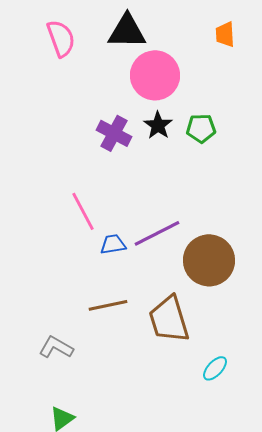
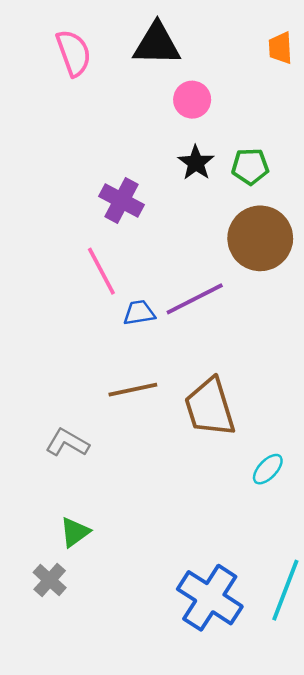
pink circle: (155, 75) -> (192, 100), size x0.6
purple cross: (114, 133) -> (122, 201), moved
brown circle: (209, 260) -> (260, 238), moved

